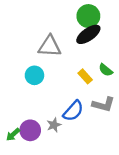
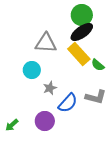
yellow rectangle: (85, 76) -> (79, 54), moved, size x1.6
gray star: (54, 125) -> (50, 88), moved
purple circle: (30, 130) -> (45, 121), moved

